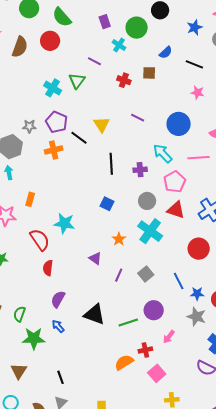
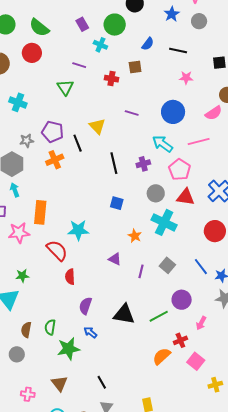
cyan cross: (53, 88) -> (18, 102), moved
black line: (79, 138) -> (78, 143), turned 42
orange rectangle: (30, 199) -> (40, 212), size x1.6

